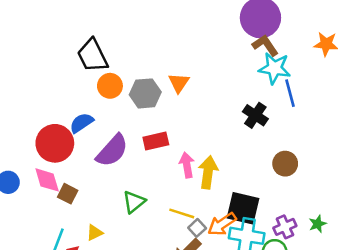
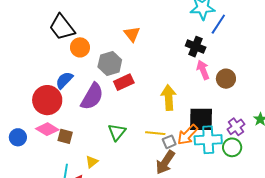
gray hexagon: (145, 93) -> (110, 63), moved
blue line: (290, 93) -> (218, 24), turned 60
pink arrow: (187, 165) -> (203, 70), moved
pink diamond: (47, 180) -> (47, 129), turned -30
gray square: (197, 228) -> (169, 142), turned 32

